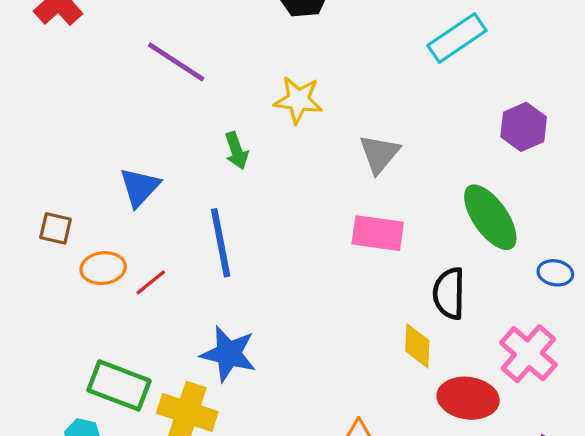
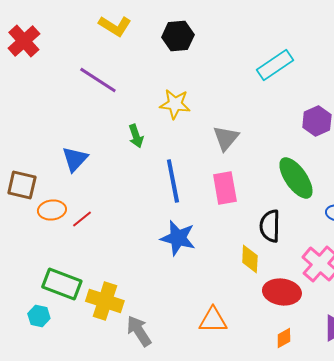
brown square: (56, 228) -> (22, 185), size x1.4
pink rectangle: (378, 233) -> (225, 188), turned 72
blue line: (221, 243) -> (173, 181), moved
blue star: (228, 354) -> (178, 238), moved

